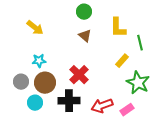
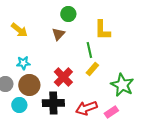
brown triangle: (85, 36) -> (58, 34), moved, turned 32
green line: (140, 43) -> (89, 50), moved
yellow rectangle: (122, 61) -> (92, 69), moved

